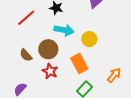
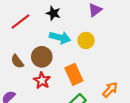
yellow circle: (89, 39) -> (86, 40), moved

